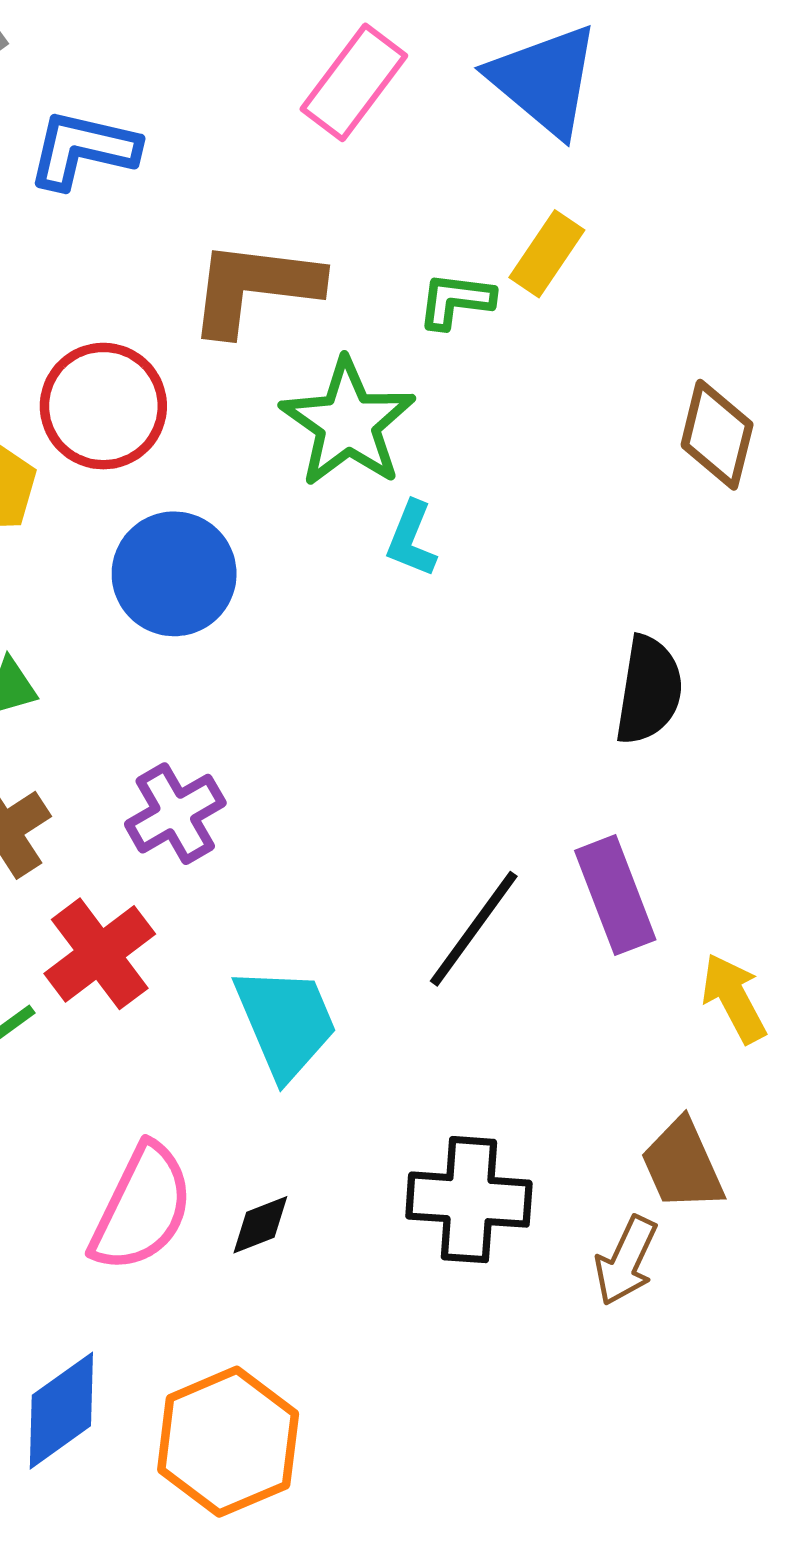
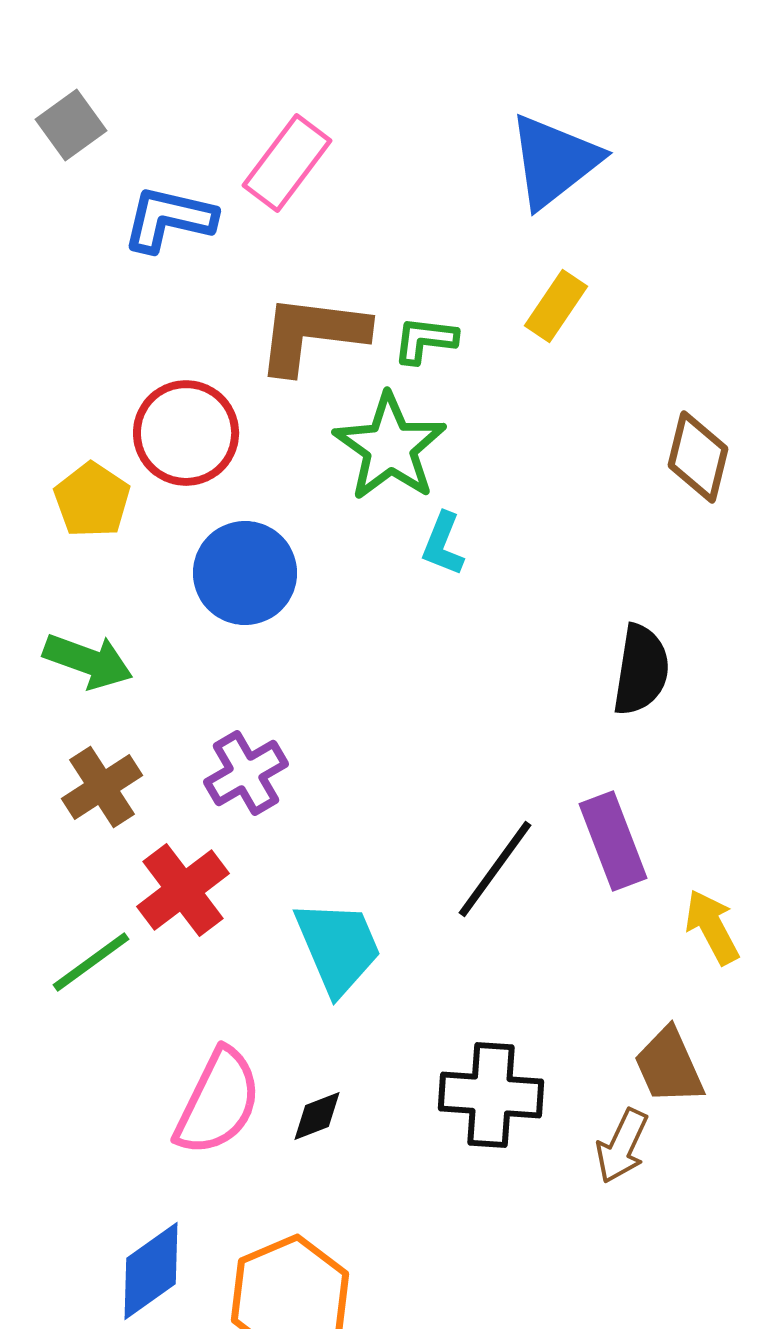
blue triangle: (544, 80) -> (554, 161), turned 42
pink rectangle: (354, 82) -> (287, 163), moved
green L-shape: (456, 301) -> (425, 340), moved

